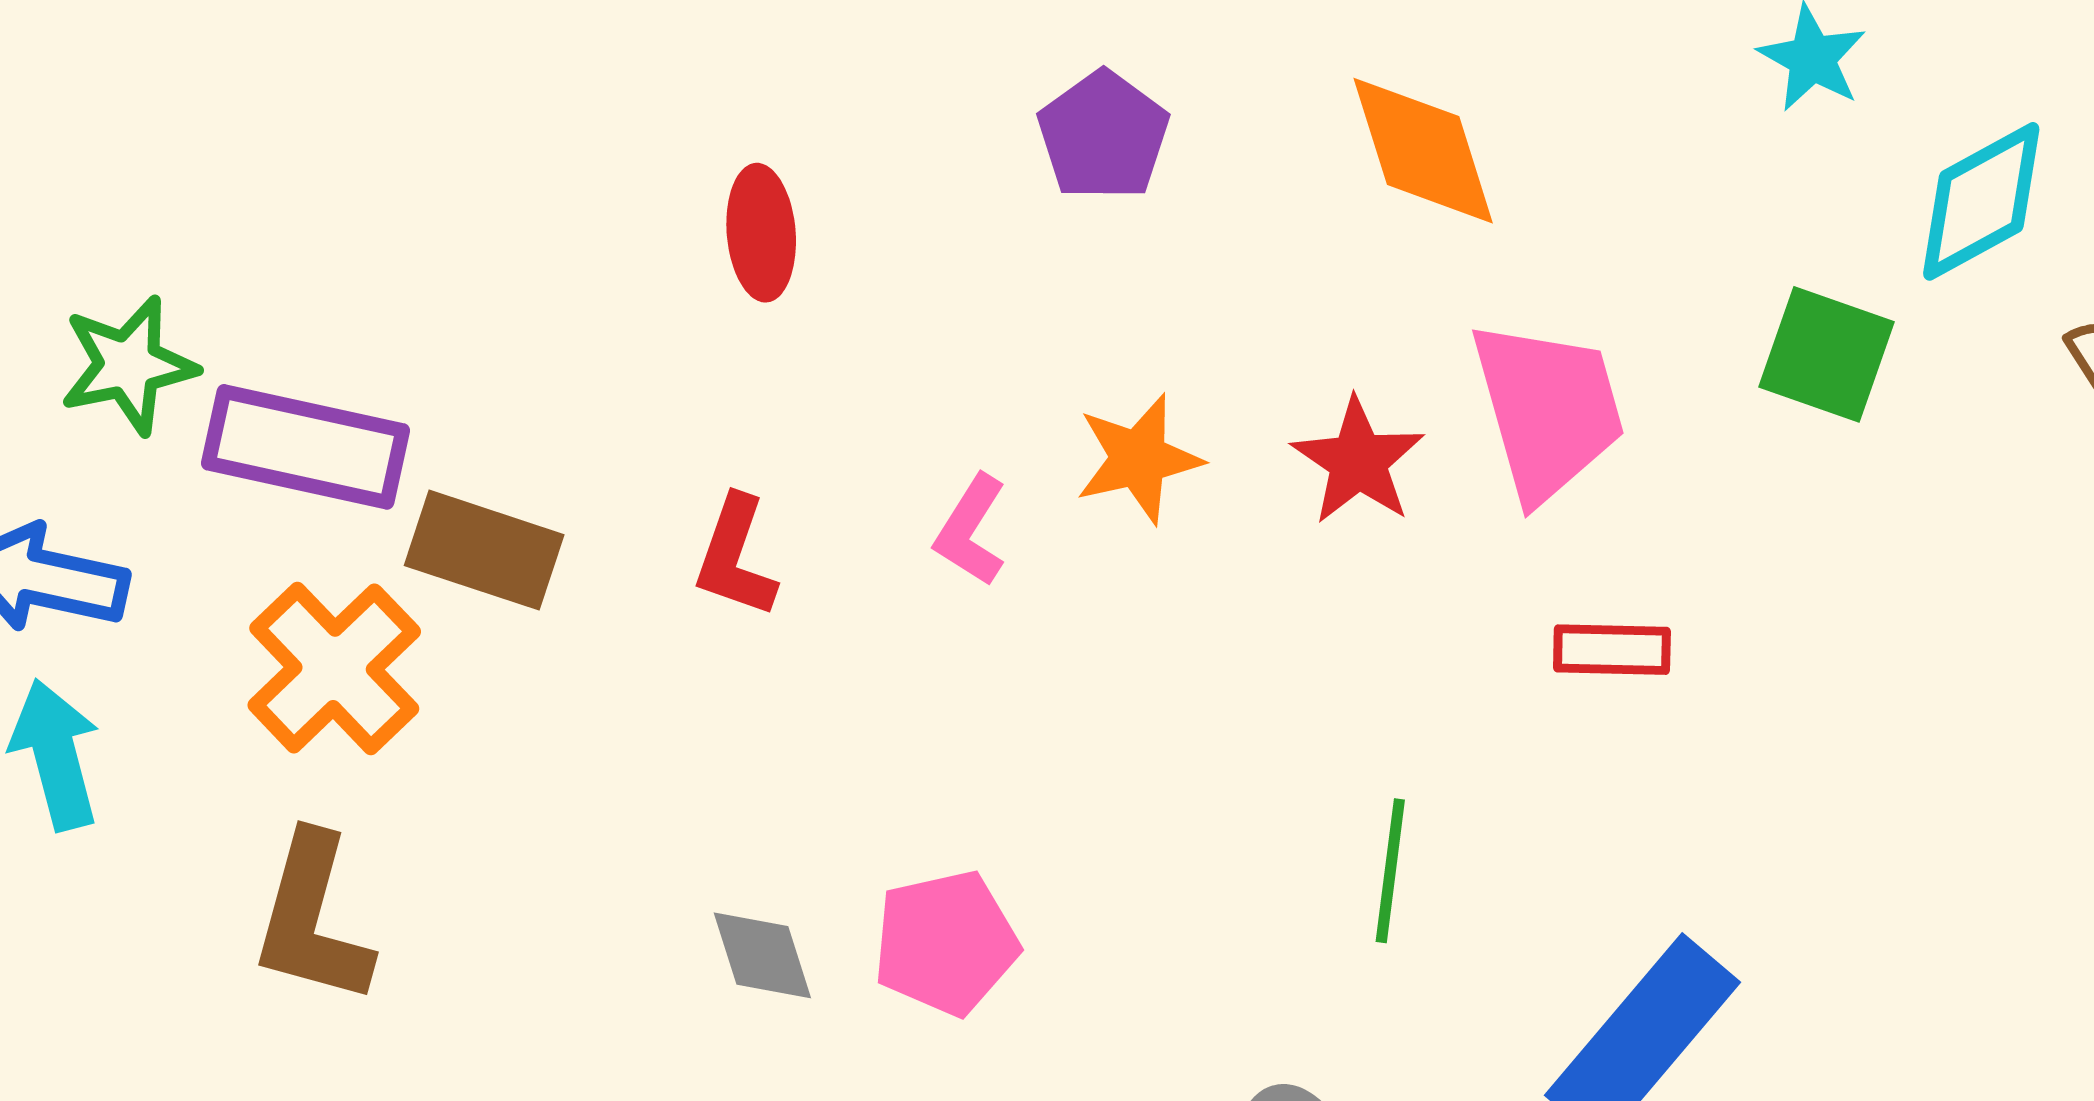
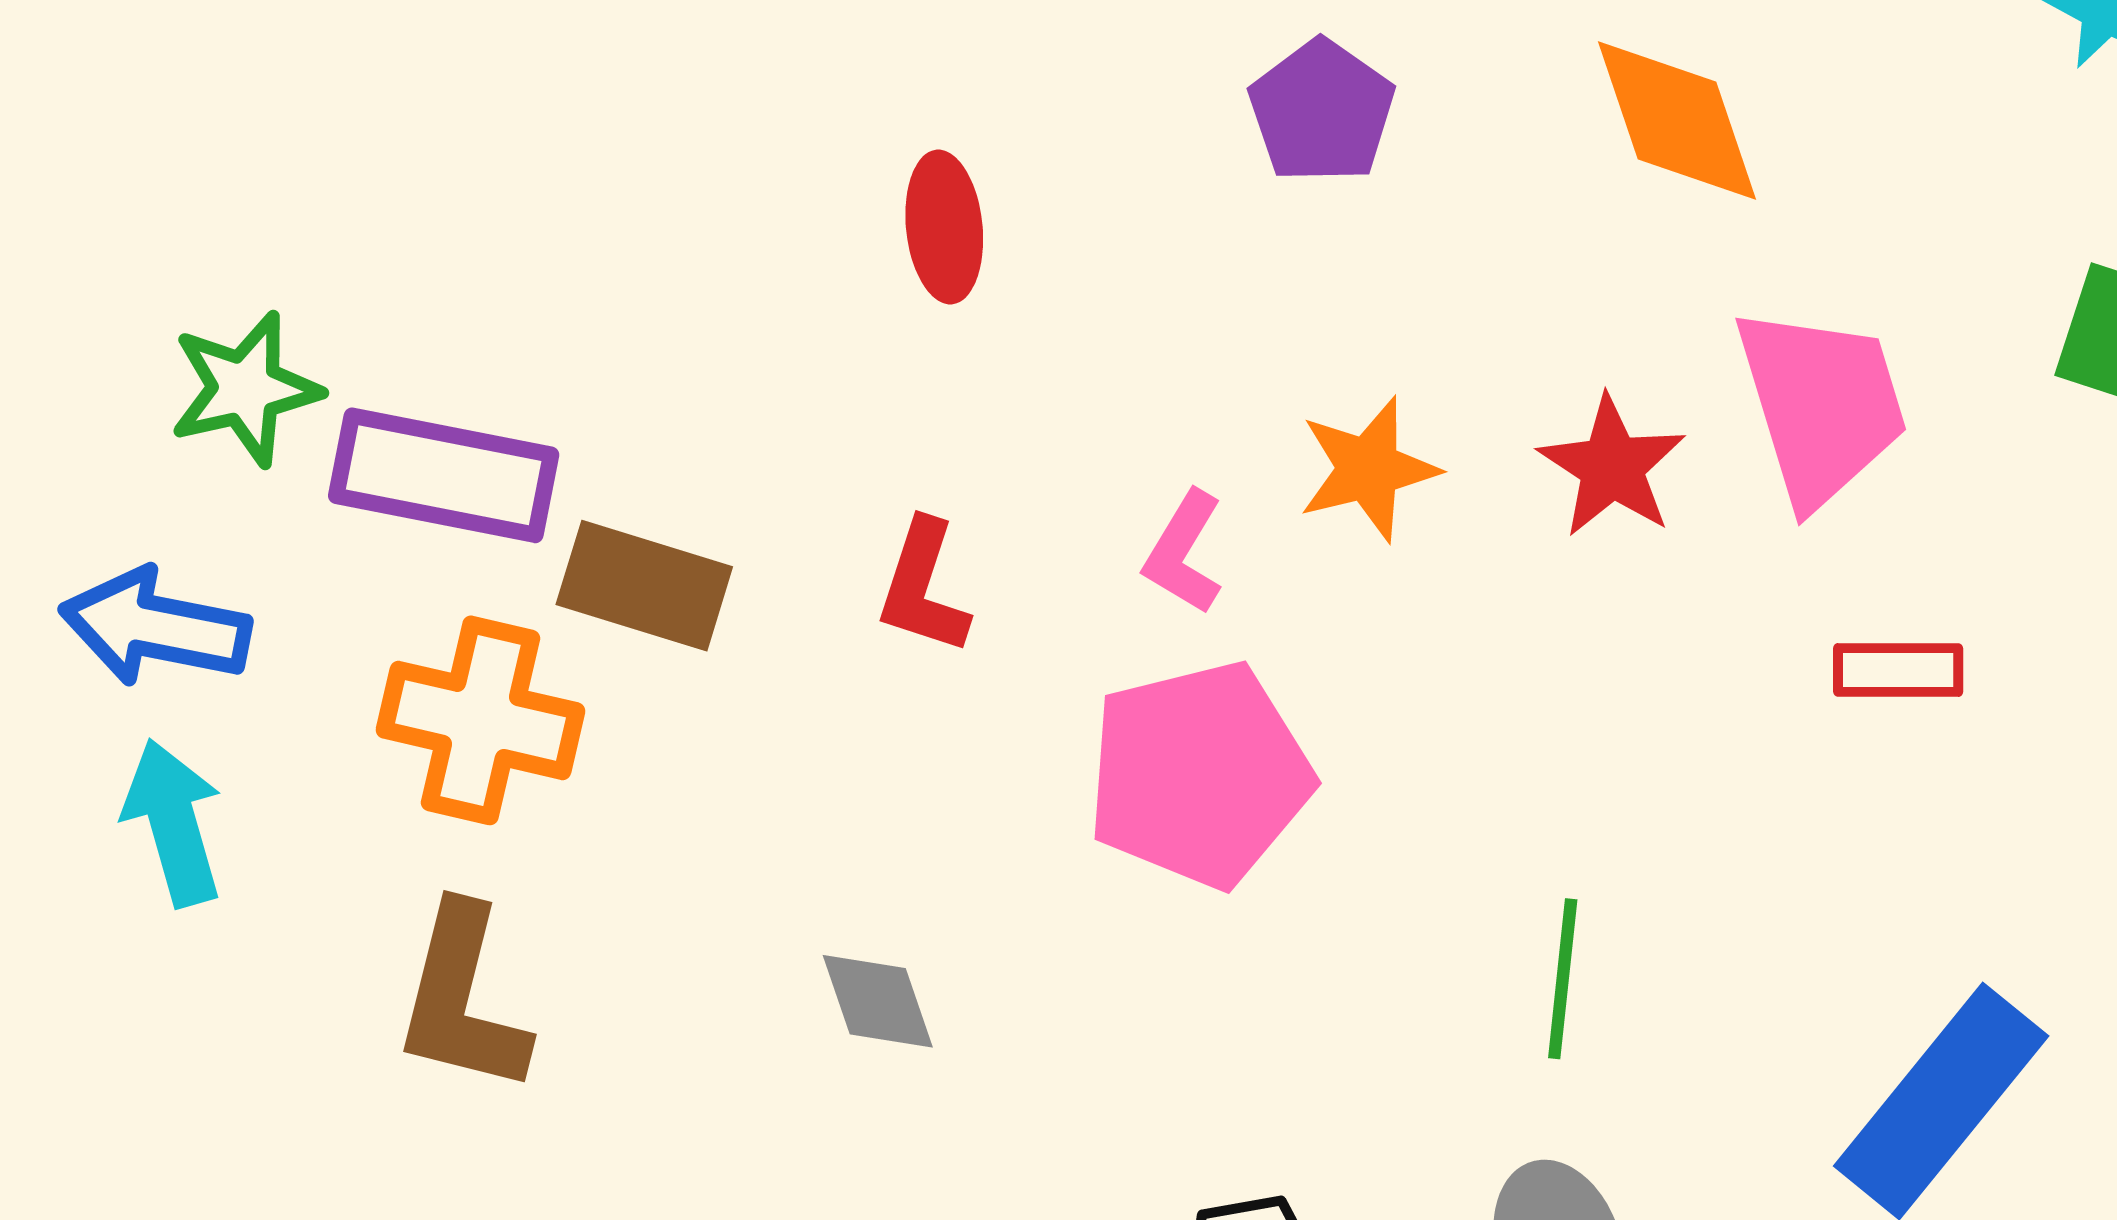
orange cross: (334, 668) -> (480, 720), turned -32
green line: (1390, 871) -> (1563, 979), moved
pink pentagon: (946, 943) -> (1199, 775), moved, size x1.4
gray diamond: (762, 955) -> (878, 1001), moved

